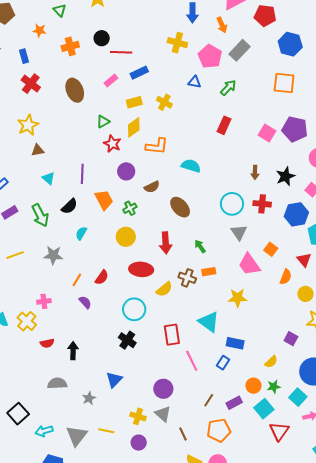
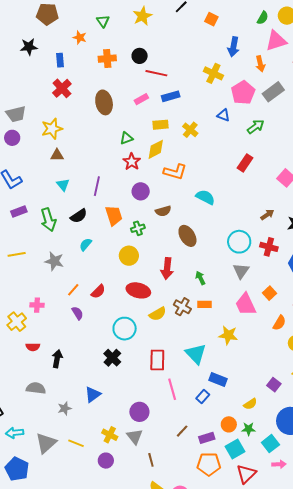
brown arrow: (255, 172) -> (267, 215), turned -136
orange pentagon: (219, 430) -> (209, 464), moved

